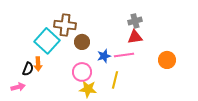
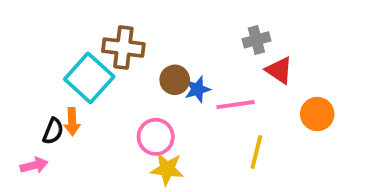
red triangle: (135, 37) -> (279, 70), moved, turned 42
brown circle: (82, 42) -> (175, 80), moved
blue star: (104, 56) -> (198, 89), moved
yellow line: (115, 80) -> (256, 152), moved

